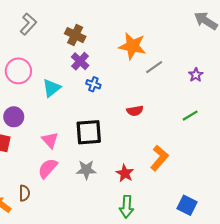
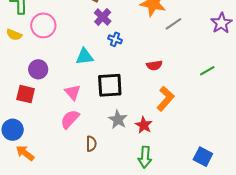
purple star: (196, 75) -> (221, 23), moved, size x1.5
cyan triangle: (52, 88) -> (85, 57), moved, turned 30
orange L-shape: (159, 158) -> (165, 99), moved
gray star: (86, 170) -> (118, 119), moved, turned 30
brown semicircle: (24, 193) -> (91, 144), moved

